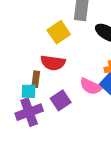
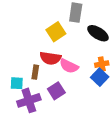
pink semicircle: (91, 86) -> (69, 66), moved
cyan square: (29, 91) -> (17, 83), moved

